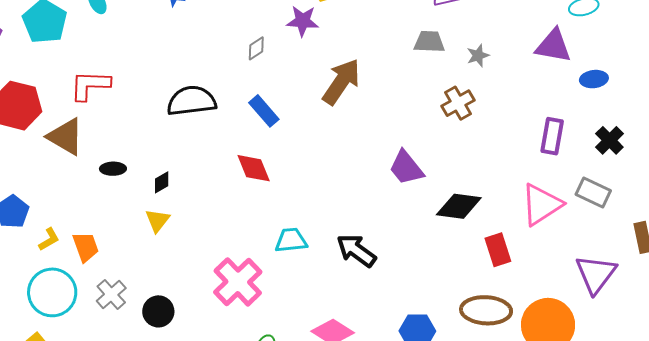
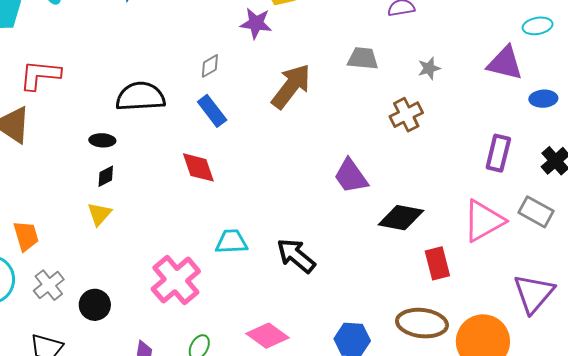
gray trapezoid: (429, 42) -> (363, 58), moved
gray diamond: (256, 48) -> (210, 66), moved
black ellipse: (113, 169) -> (102, 140), moved

